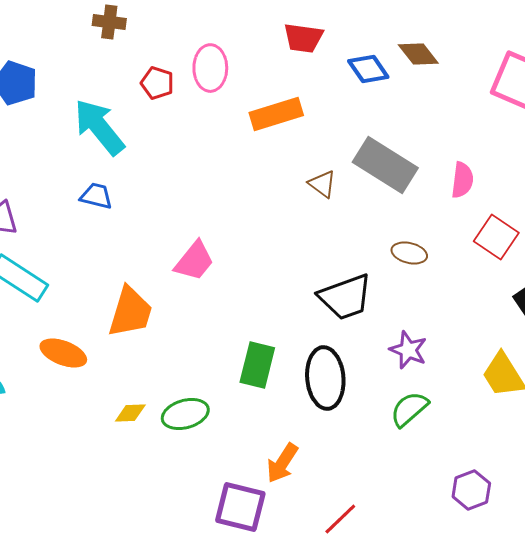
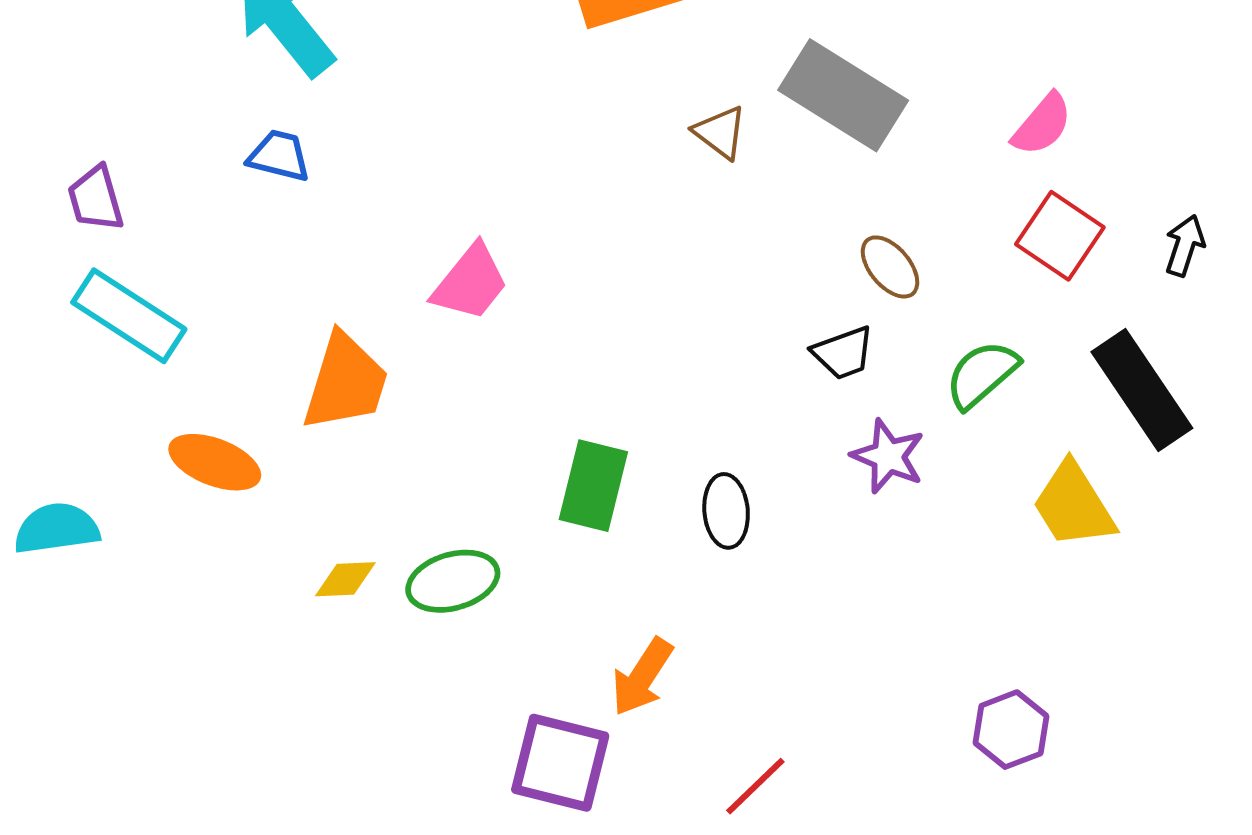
pink semicircle: (462, 180) -> (1042, 124), moved, turned 33
brown ellipse: (409, 253) -> (890, 267), turned 36
black trapezoid: (345, 297) -> (843, 353), moved, size x0.6
black ellipse: (325, 378) -> (726, 511), size x0.6
green semicircle: (409, 409) -> (982, 374), moved

